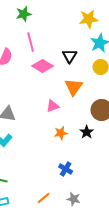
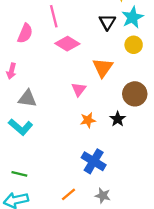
black triangle: (70, 56) -> (107, 22), moved
pink triangle: (53, 106) -> (79, 89), turned -32
blue cross: (66, 169) -> (94, 161), size x1.5

